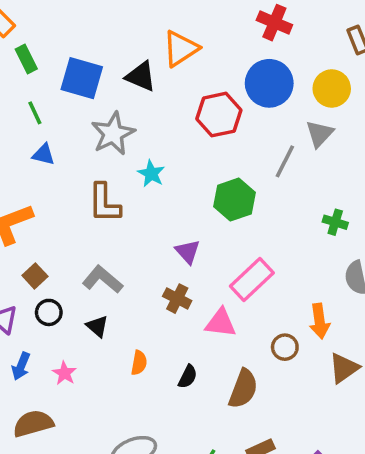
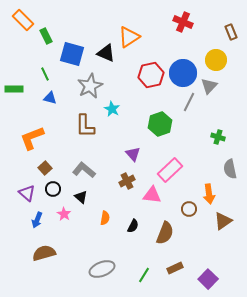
green rectangle: (26, 59) -> (46, 36), moved
blue circle: (269, 83) -> (183, 73), moved
brown cross: (177, 299) -> (127, 181), turned 35
pink star: (64, 373) -> (64, 214), moved

